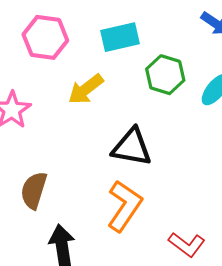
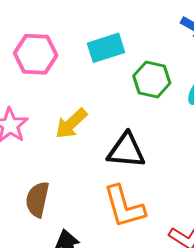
yellow arrow: (86, 89) -> (71, 124), moved
orange L-shape: (124, 206) -> (124, 207), turned 135

